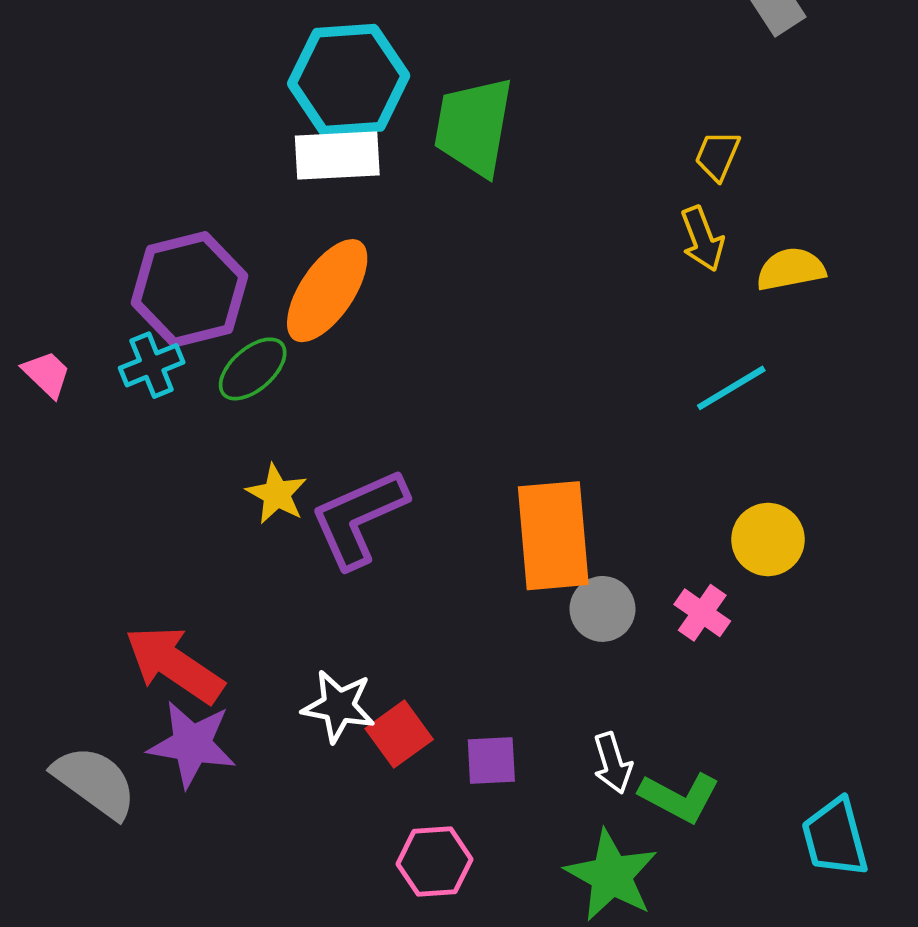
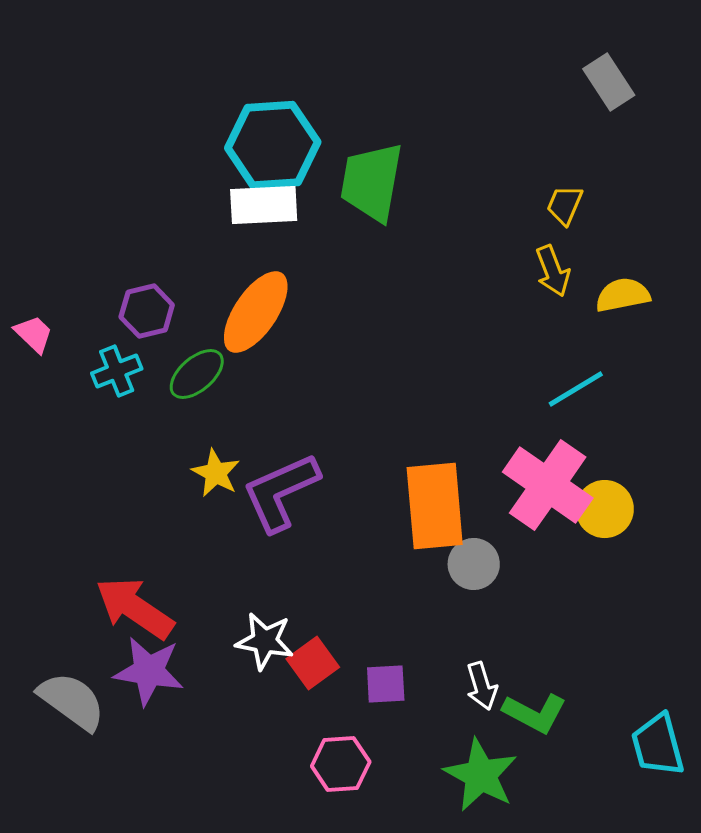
purple hexagon: (189, 289) -> (147, 311), size x0.6
pink trapezoid: (47, 374) -> (34, 334), moved
pink cross: (702, 613) -> (548, 485), moved, size x2.0

